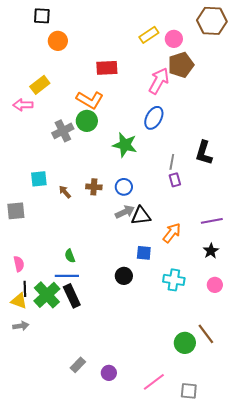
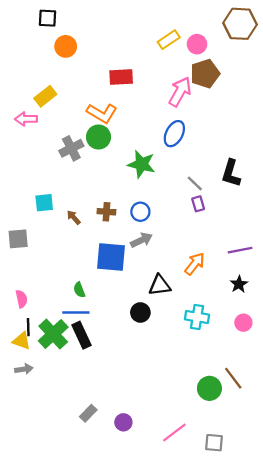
gray line: (172, 162) -> (195, 183), turned -56
black triangle: (141, 216) -> (160, 285), moved
blue square: (144, 253) -> (111, 257), moved, size x1.8

